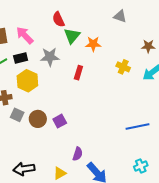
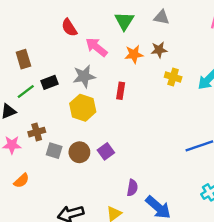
red semicircle: (58, 19) -> (69, 28), moved
pink arrow: (25, 35) -> (96, 47), moved
green triangle: (72, 36) -> (124, 21), moved
brown star: (148, 46) -> (159, 50), moved
yellow hexagon: (27, 81) -> (83, 108), moved

